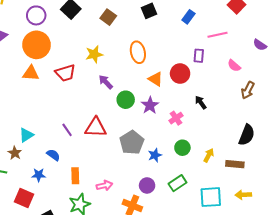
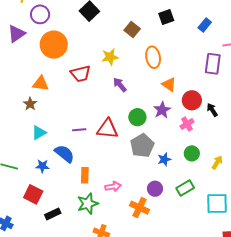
purple circle: (36, 15) -> (40, 14), moved
brown square: (108, 17) -> (132, 30), moved
purple rectangle: (199, 56) -> (213, 64), size x1.5
orange triangle: (31, 73) -> (41, 84), moved
red circle: (180, 74) -> (192, 100), moved
green circle: (126, 100) -> (137, 117), moved
purple line: (67, 130) -> (79, 130), turned -64
brown star: (15, 153) -> (30, 104), moved
blue semicircle: (53, 155) -> (64, 154), size x1.5
blue star: (39, 175) -> (42, 166), moved

